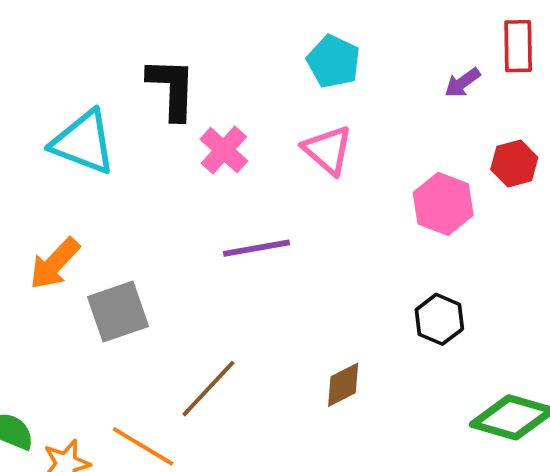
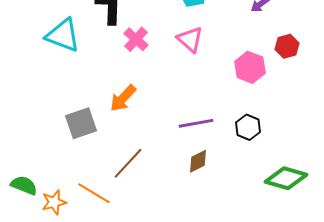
purple line: (257, 248) -> (196, 123), moved
orange arrow: (55, 264) -> (123, 98), moved

